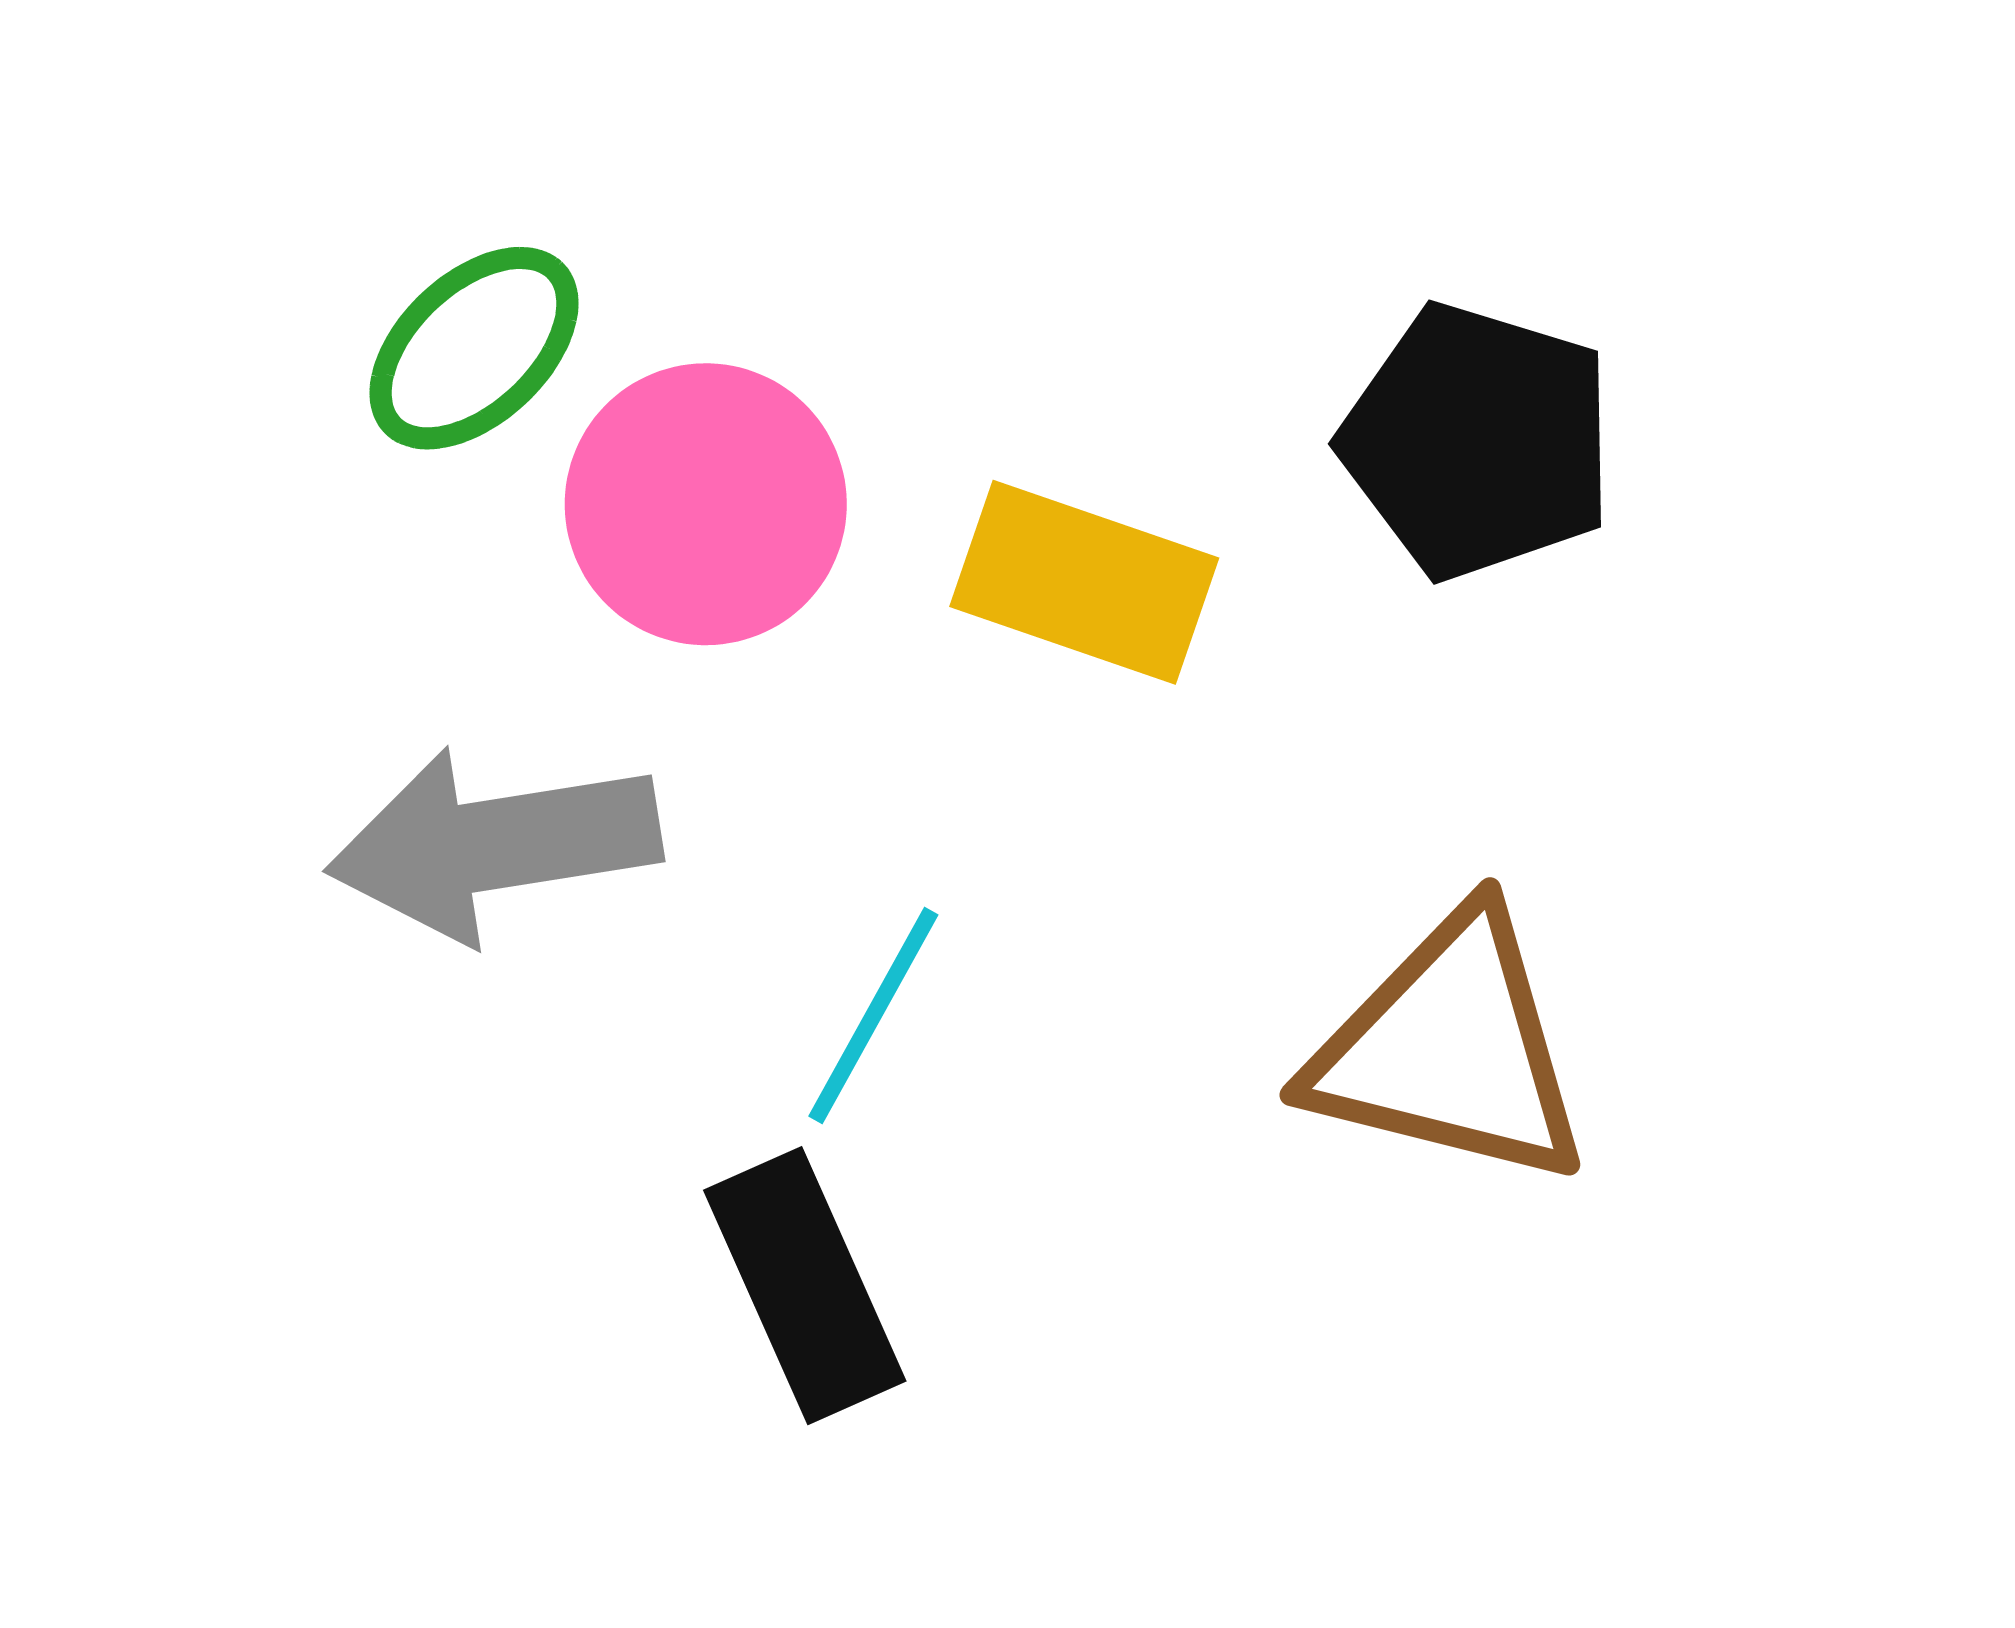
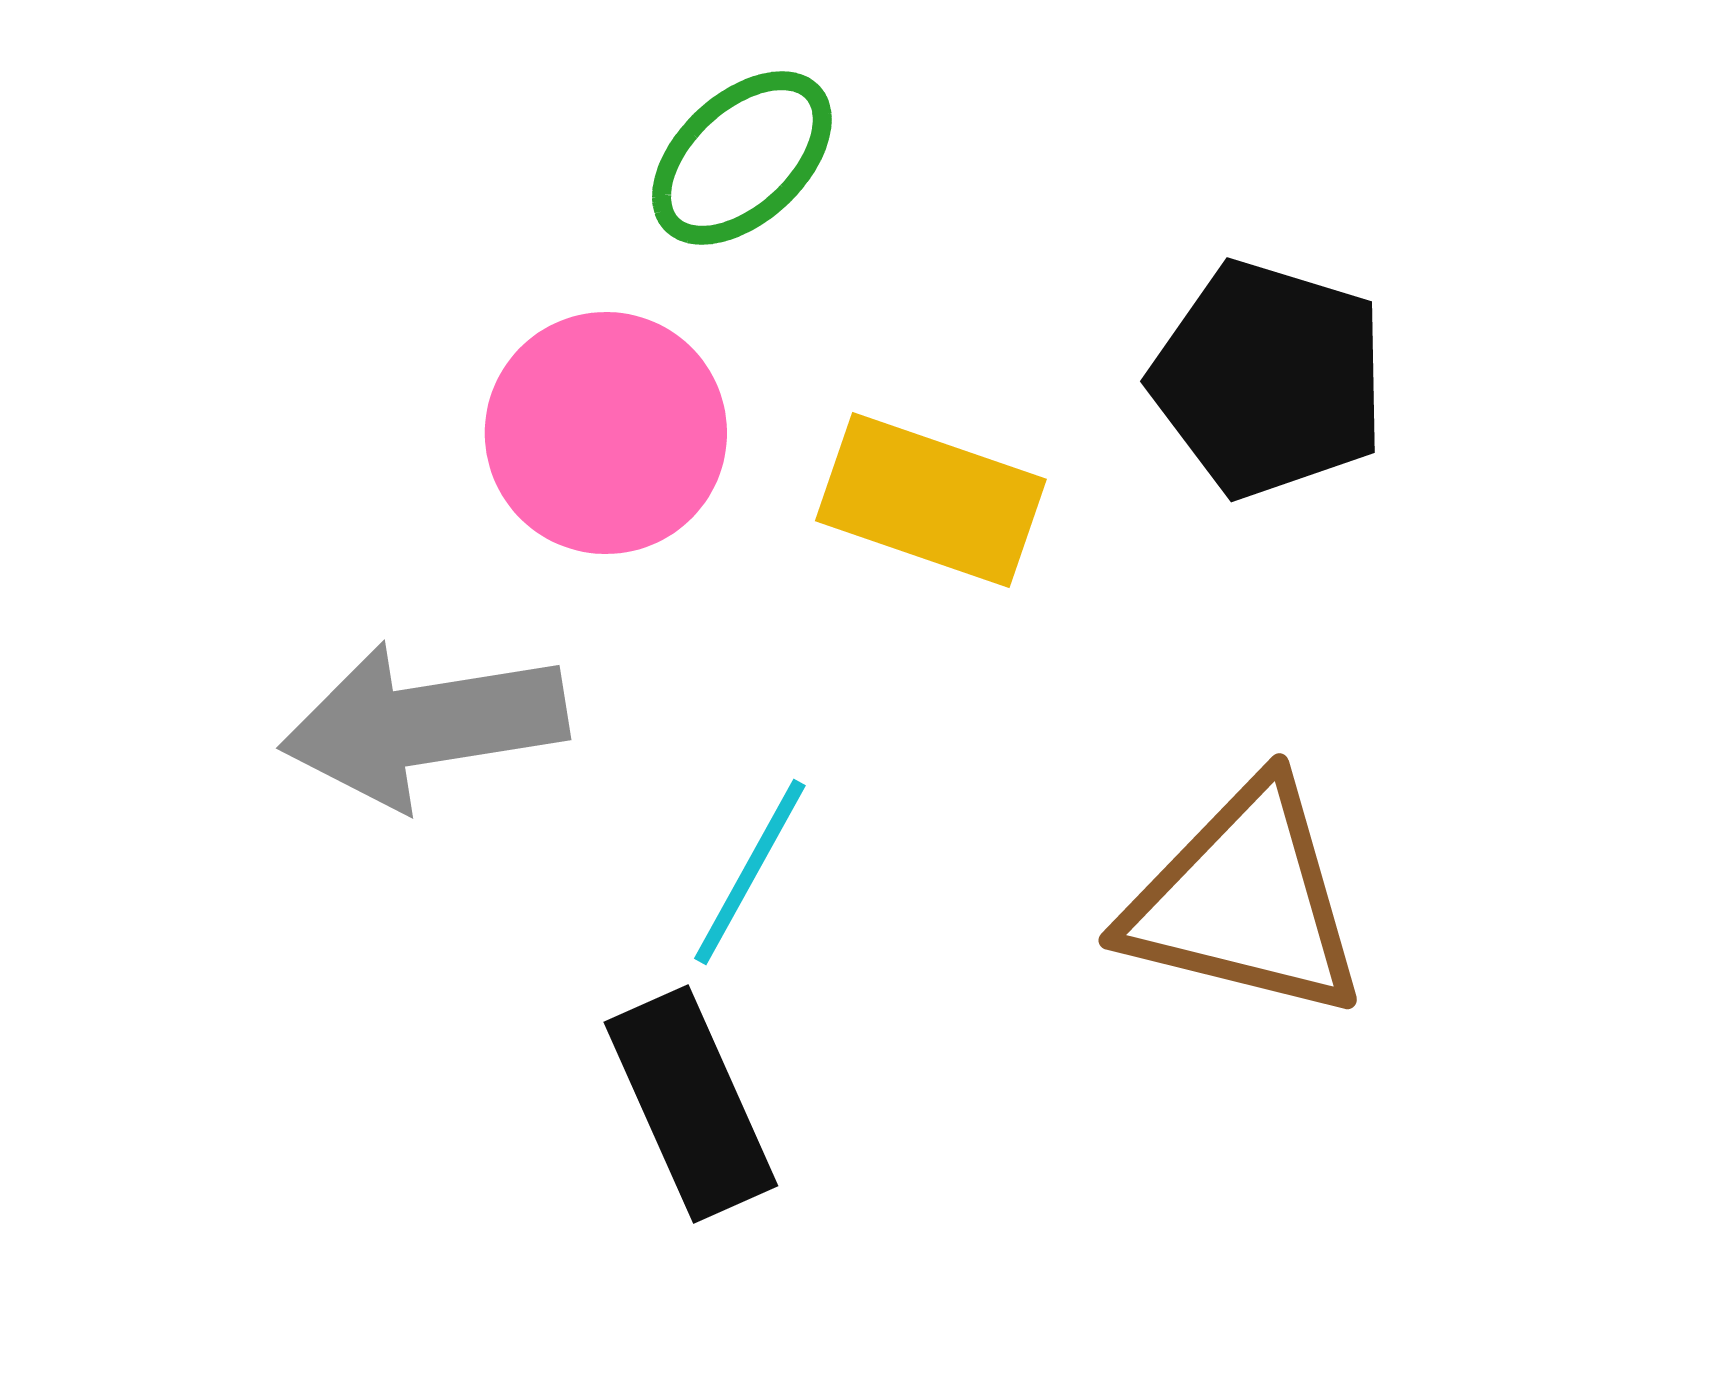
green ellipse: (474, 348) -> (742, 158), moved

